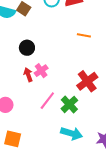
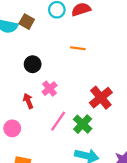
orange line: (84, 35) -> (78, 48), moved
red arrow: (28, 75) -> (28, 101), moved

